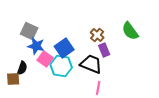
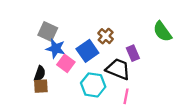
brown cross: (97, 35) -> (106, 36), moved
cyan hexagon: (61, 66) -> (93, 85), moved
brown square: (13, 79) -> (41, 86), moved

